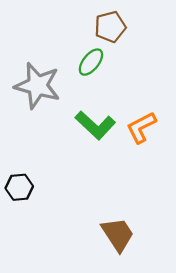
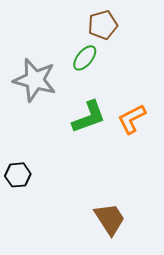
green L-shape: (95, 125) -> (89, 117), turned -63

